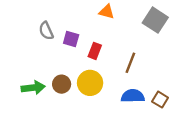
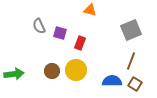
gray square: (155, 20) -> (131, 30), moved, turned 35
brown line: (130, 63) -> (131, 61), moved
green arrow: (33, 88) -> (14, 74), moved

